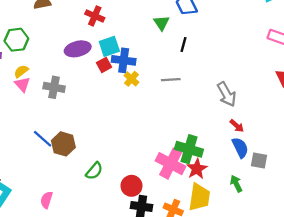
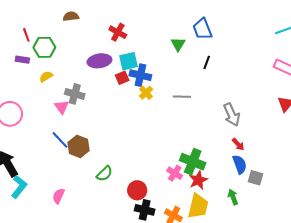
black line: (183, 44) -> (207, 62), moved
pink triangle: (22, 84) -> (62, 107), moved
pink cross: (171, 164) -> (175, 173), size x0.6

